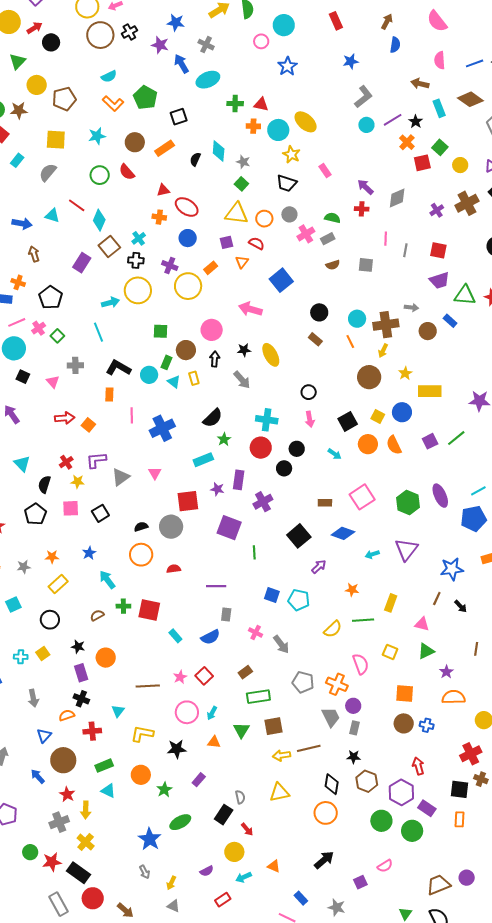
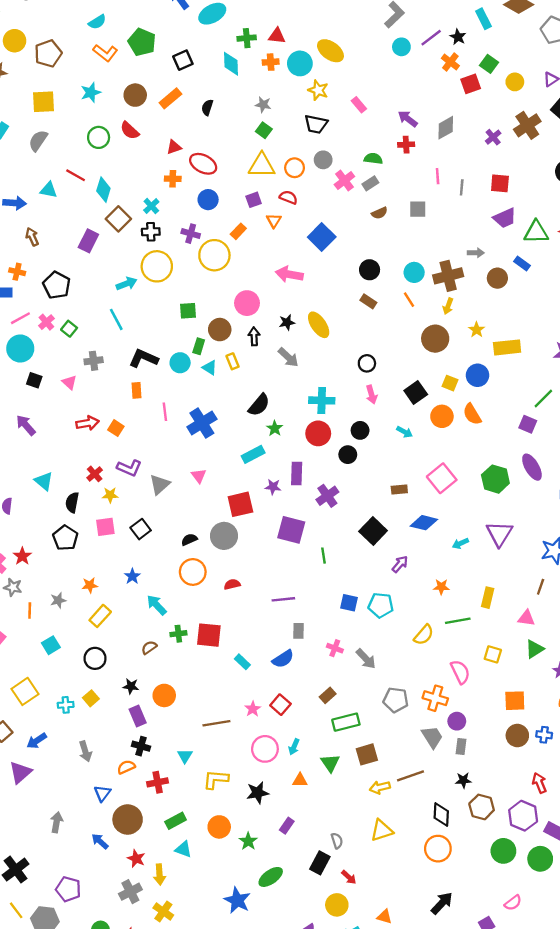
cyan diamond: (219, 151) -> (231, 64), moved
purple square: (430, 441) -> (528, 424), moved, turned -35
purple L-shape: (96, 460) -> (129, 468), turned -145

